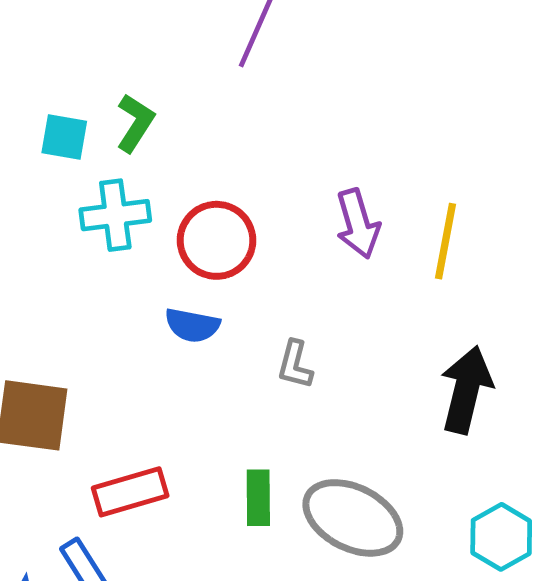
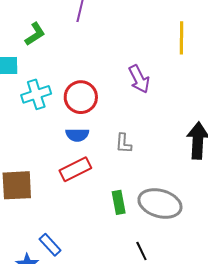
green L-shape: (135, 123) -> (35, 34), moved, turned 35
yellow line: (446, 241) -> (181, 38), moved
red rectangle: (130, 492) -> (75, 169), moved

